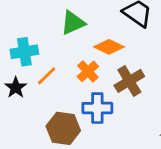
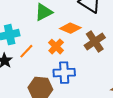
brown cross: (129, 81) -> (95, 42), moved

